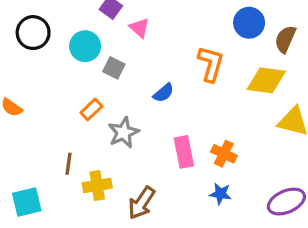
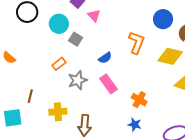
pink rectangle: (184, 152) -> (109, 84), moved, turned -30
brown line: (68, 164) -> (30, 96), moved
brown arrow: (142, 203) -> (85, 125), turned -35

